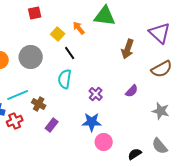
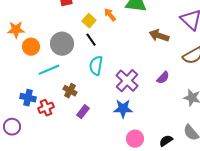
brown arrow: (128, 49) -> (159, 36), turned 90
black line: (70, 53) -> (91, 40), moved
purple cross: (96, 94) -> (127, 81), size x1.6
cyan line: (18, 95) -> (49, 70), moved
pink circle: (104, 142) -> (135, 139), moved

